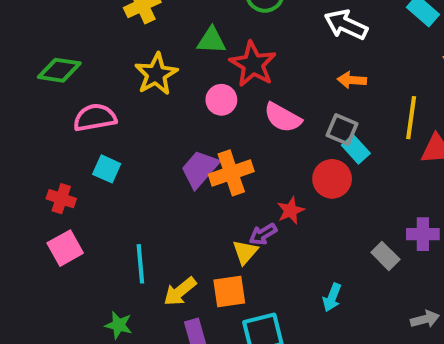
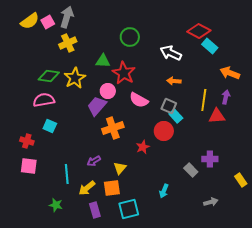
green diamond: (59, 70) -> (49, 76), moved
purple trapezoid: (200, 169) -> (97, 106), moved
purple arrow: (263, 234) -> (94, 161), moved
pink square: (65, 248) -> (29, 166), turned 36

